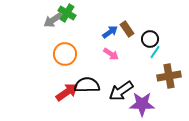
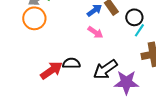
orange circle: (65, 54) -> (34, 18), moved
black semicircle: (87, 85) -> (71, 63), size x0.7

